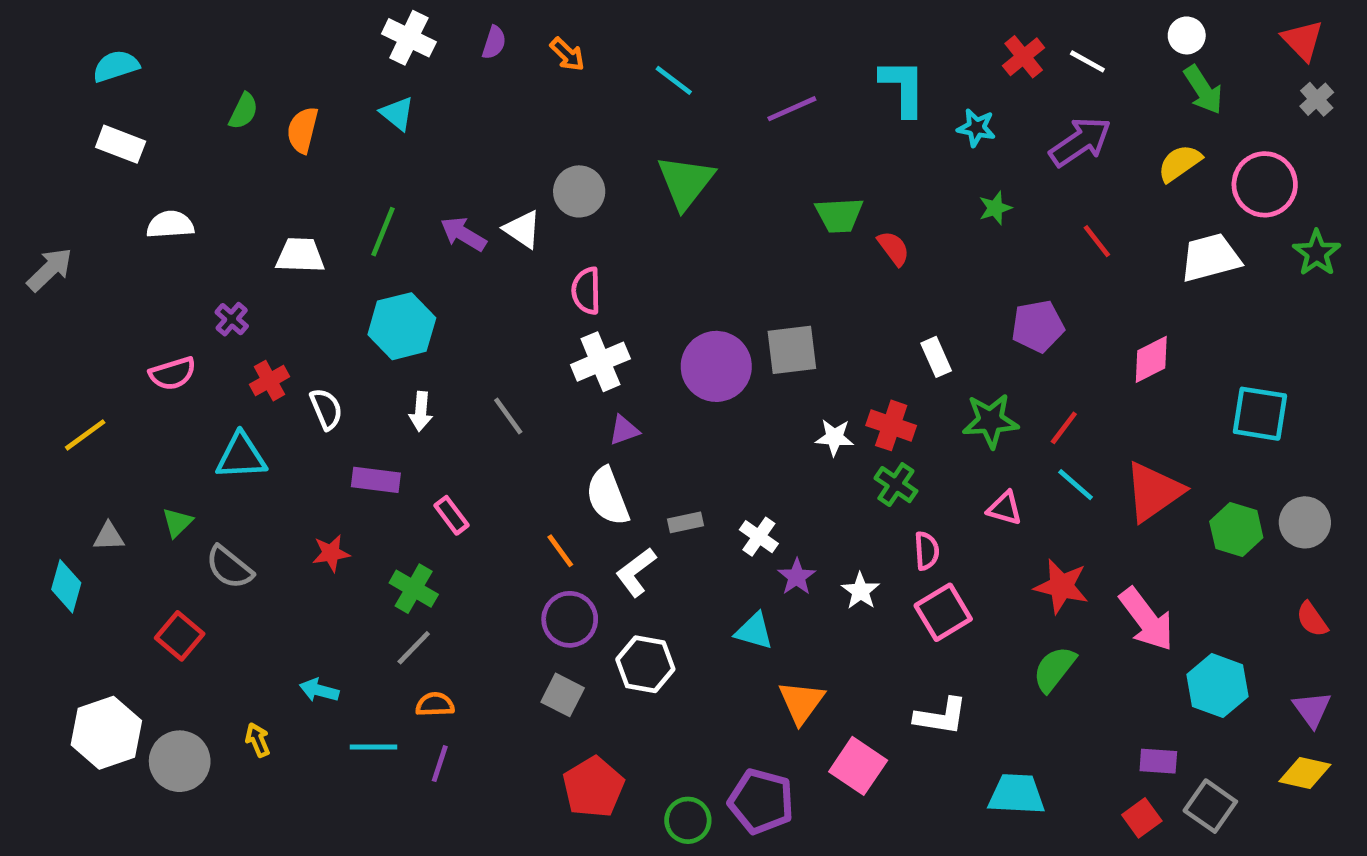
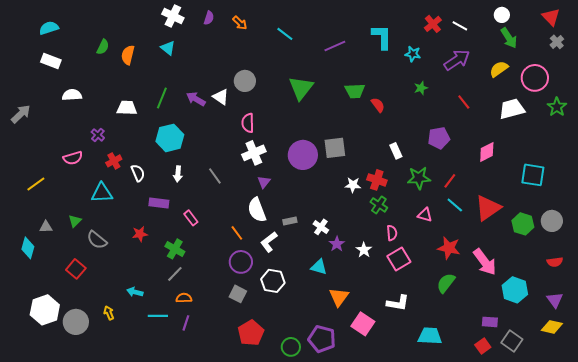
green triangle: (686, 182) -> (301, 88), moved
purple triangle: (624, 430) -> (264, 182), turned -32
red semicircle: (1312, 619) -> (555, 262), turned -63

